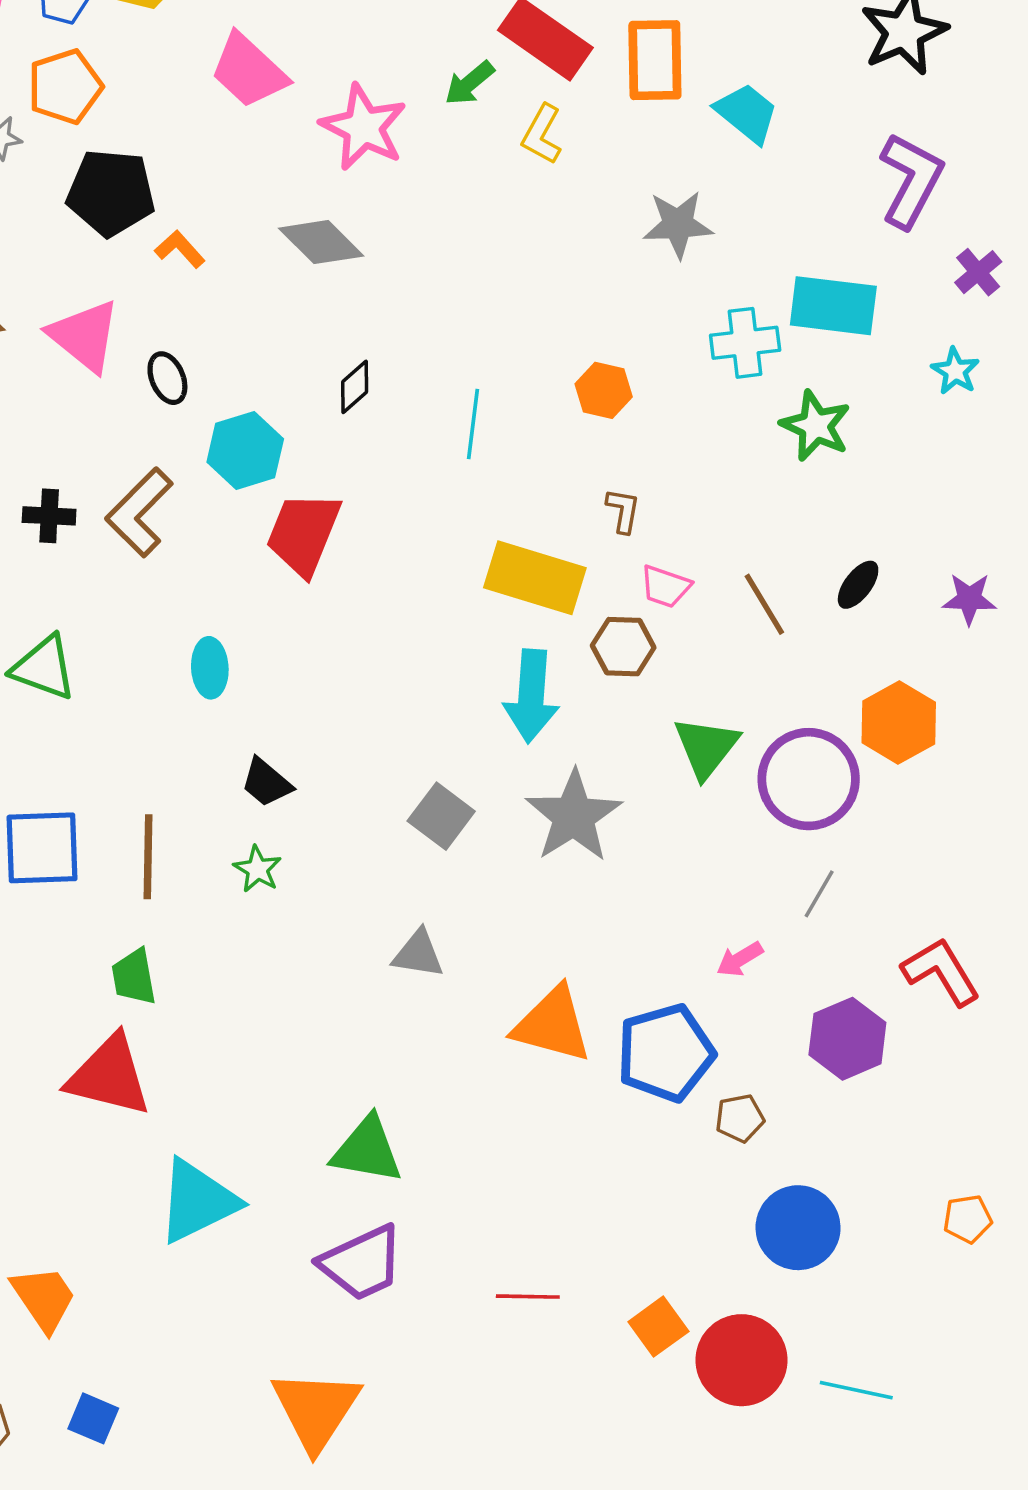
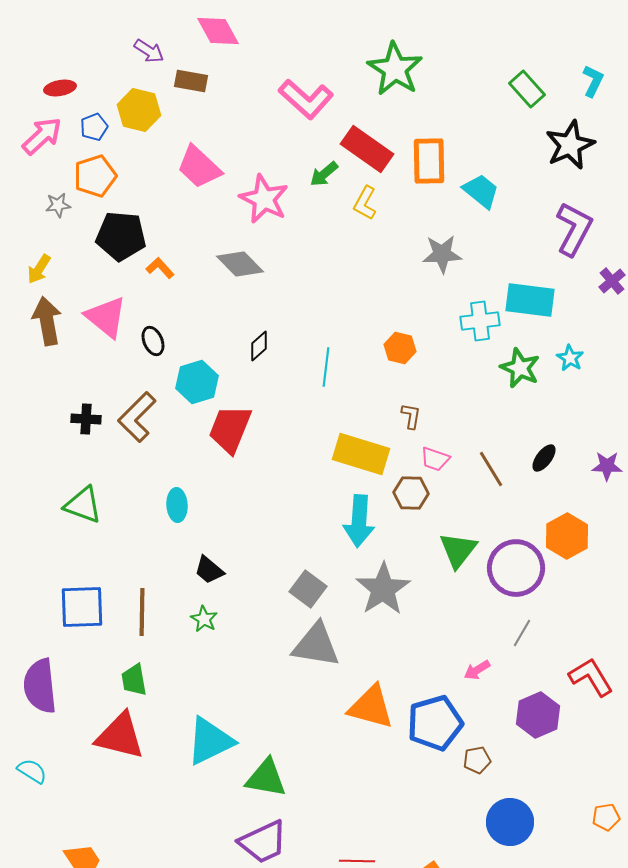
cyan star: (955, 371) -> (570, 358), moved
gray triangle: (418, 954) -> (316, 645), moved, size x1.6
cyan triangle: (197, 1201) -> (210, 741), moved

